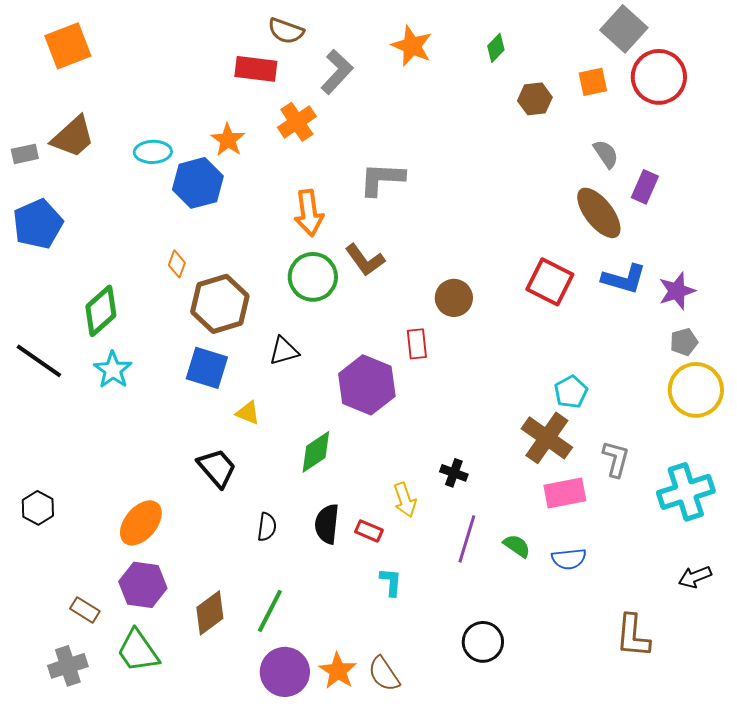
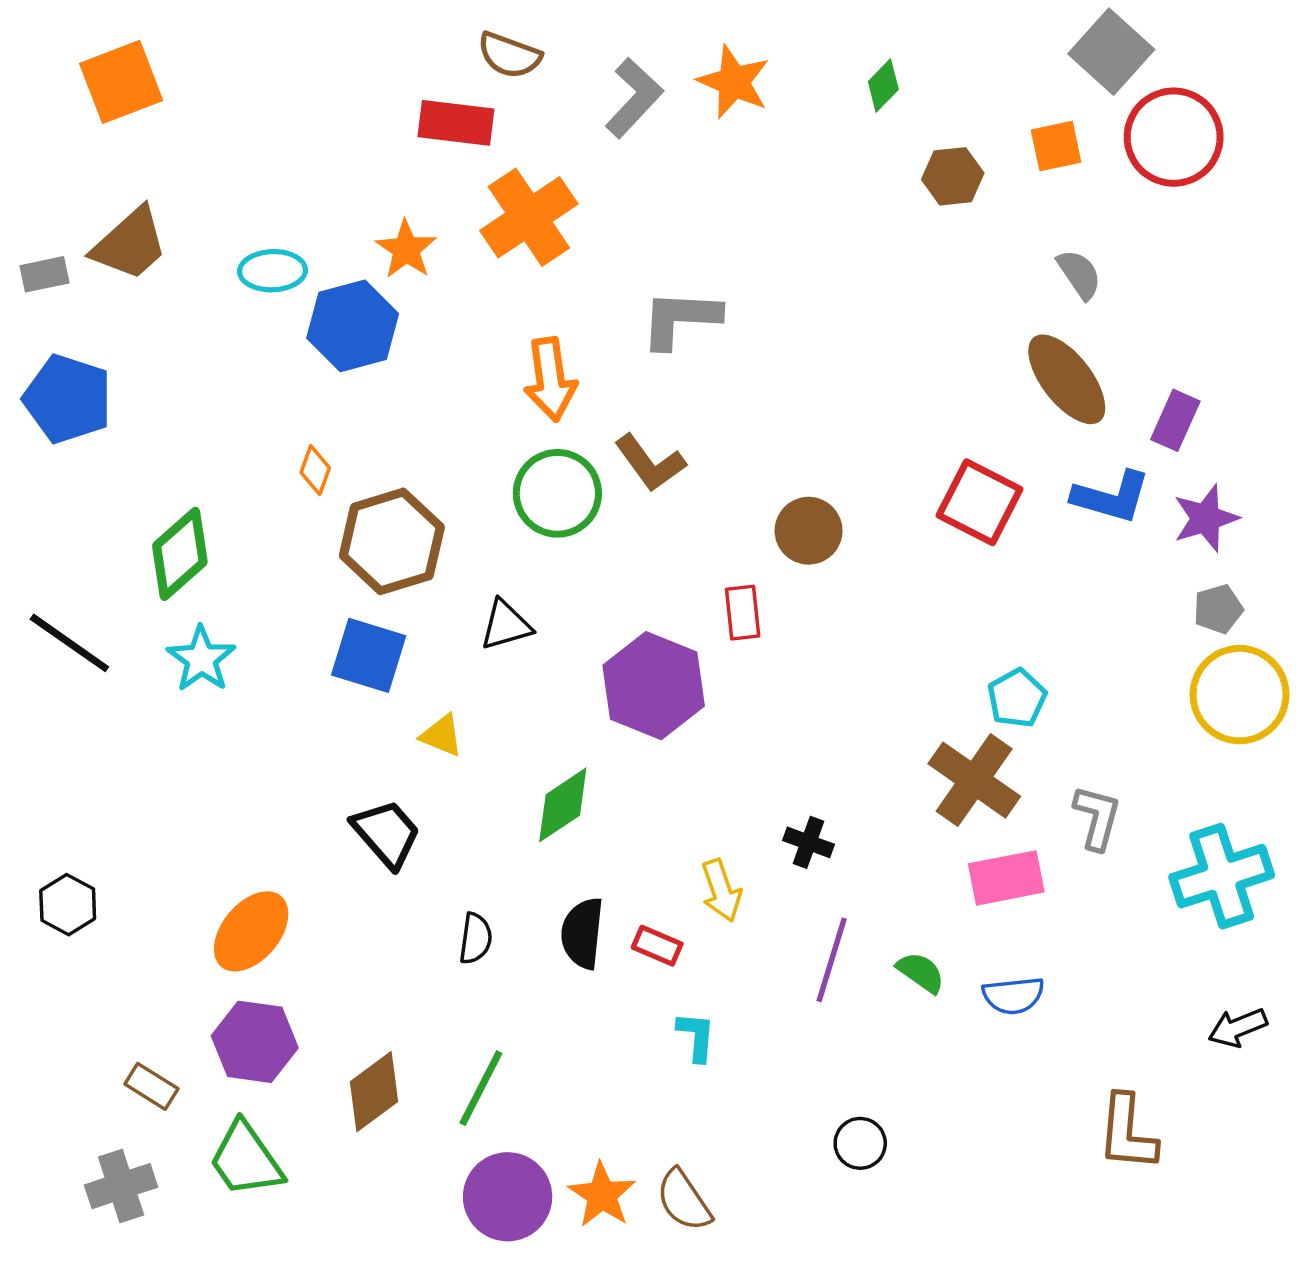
gray L-shape: (337, 72) -> (634, 98), moved
orange cross: (297, 122) -> (529, 217), size x1.4
purple rectangle: (645, 187) -> (1175, 420), moved
blue pentagon: (38, 224) -> (68, 399), turned -30
black circle: (483, 642) -> (860, 1143), size x0.7

